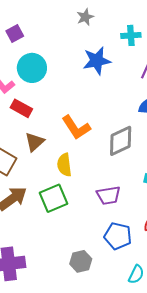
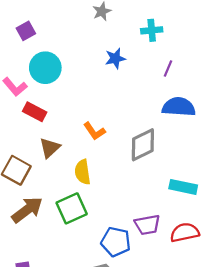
blue star: (97, 61) -> (115, 58), size x0.7
orange L-shape: (76, 127) -> (94, 131), size x0.7
purple trapezoid: (108, 195) -> (147, 225), moved
blue pentagon: (118, 236) -> (116, 242), moved

